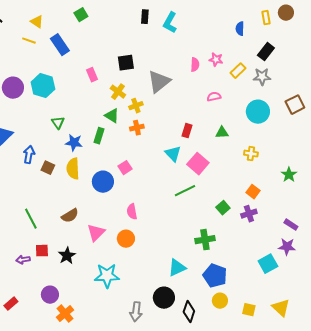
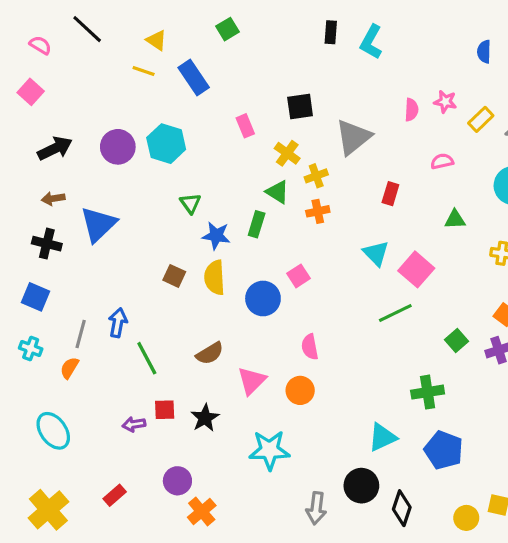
red rectangle: (187, 131) -> (390, 194), moved
blue arrow: (29, 155) -> (118, 323), moved
yellow circle: (220, 301) -> (466, 518), moved

